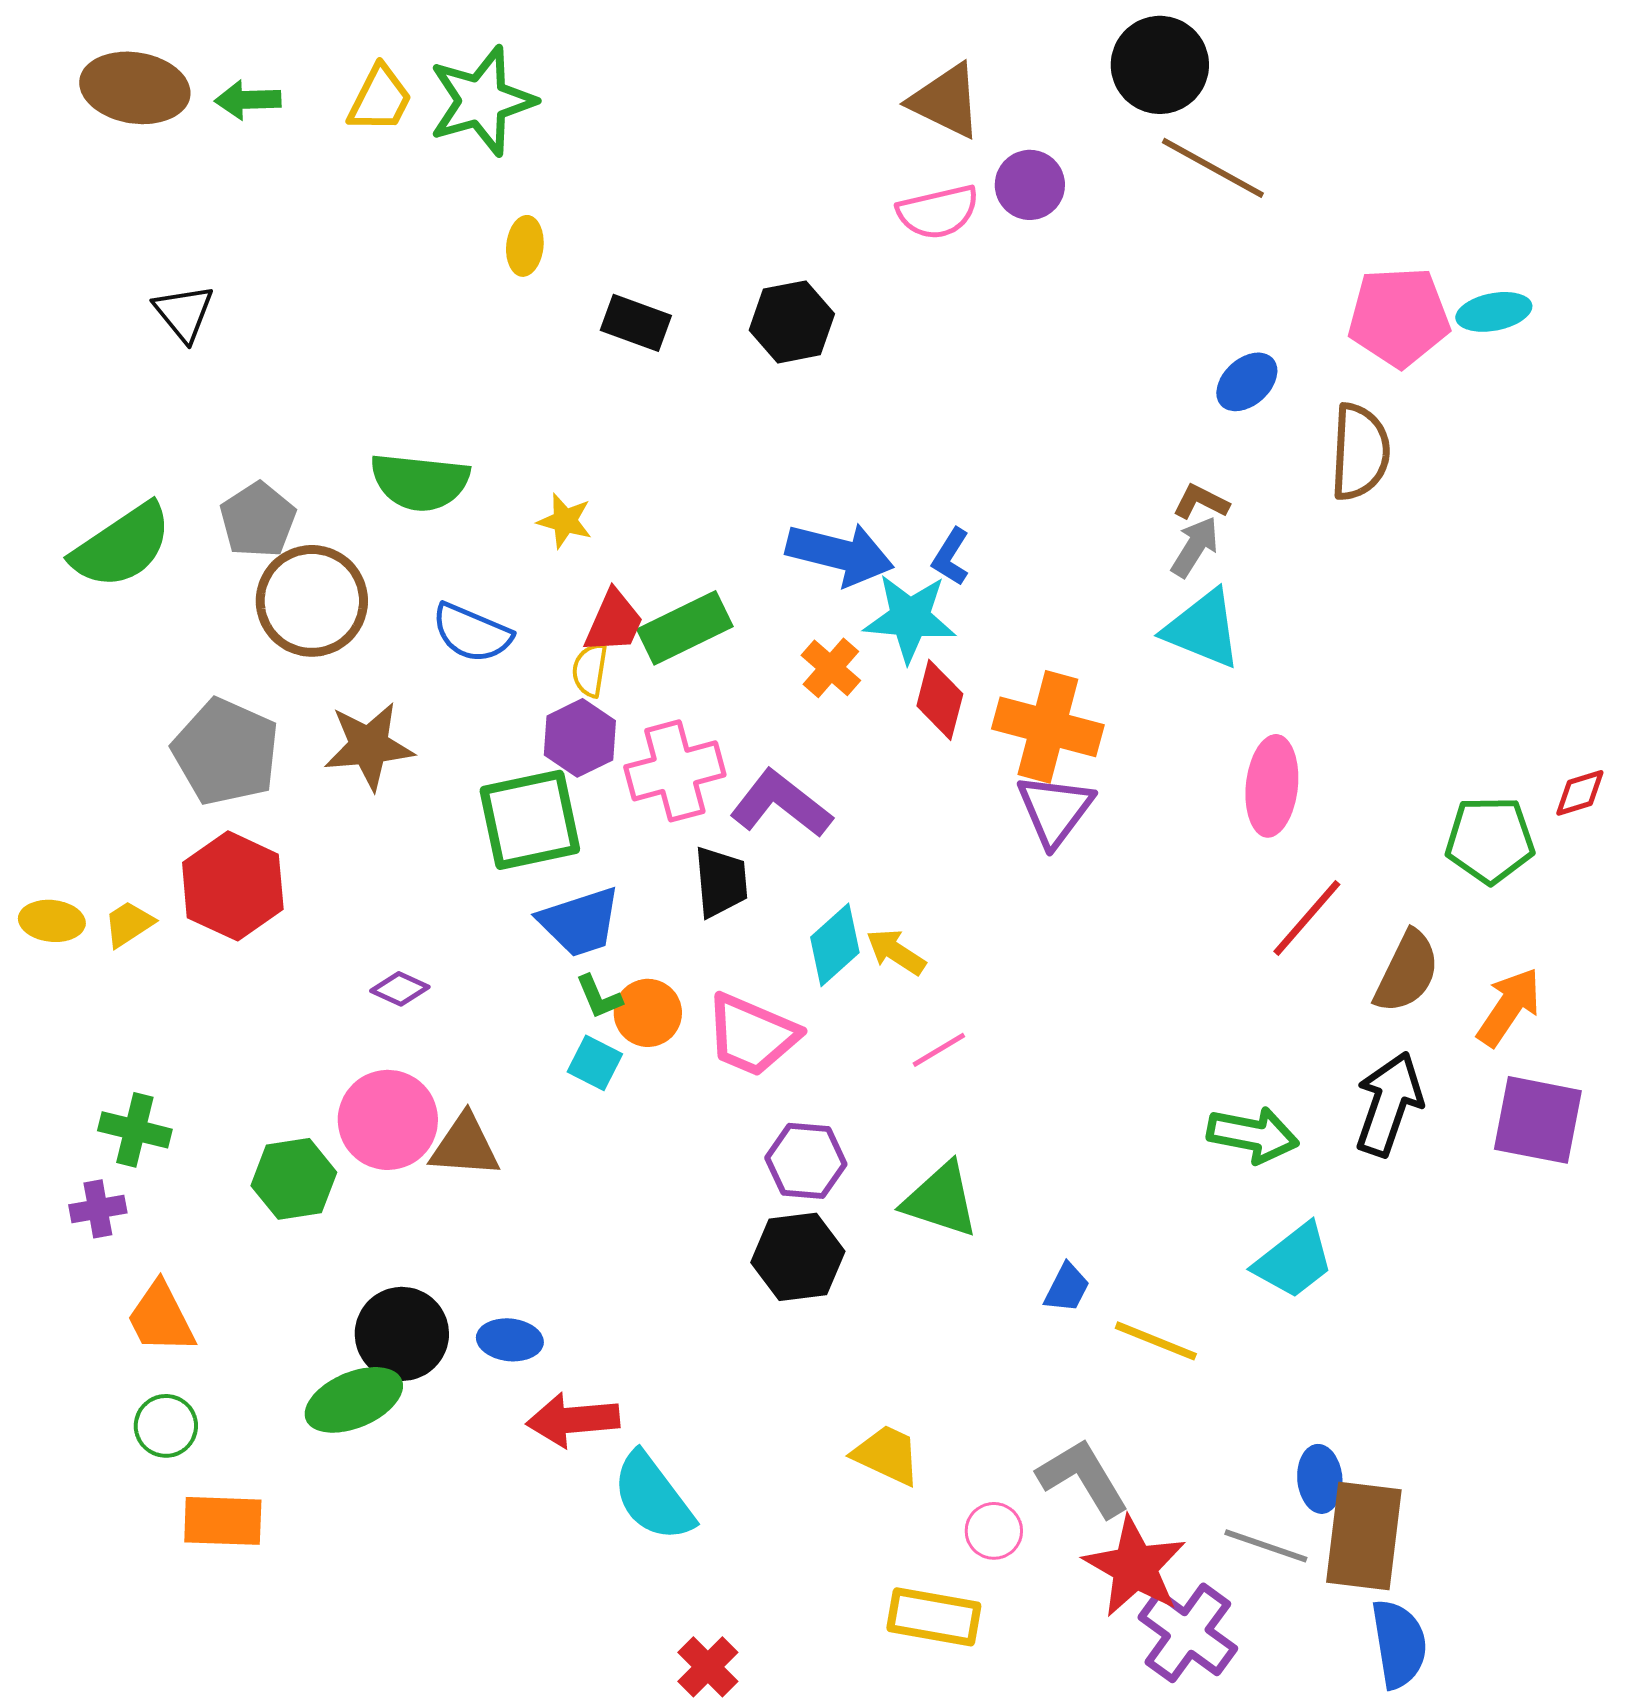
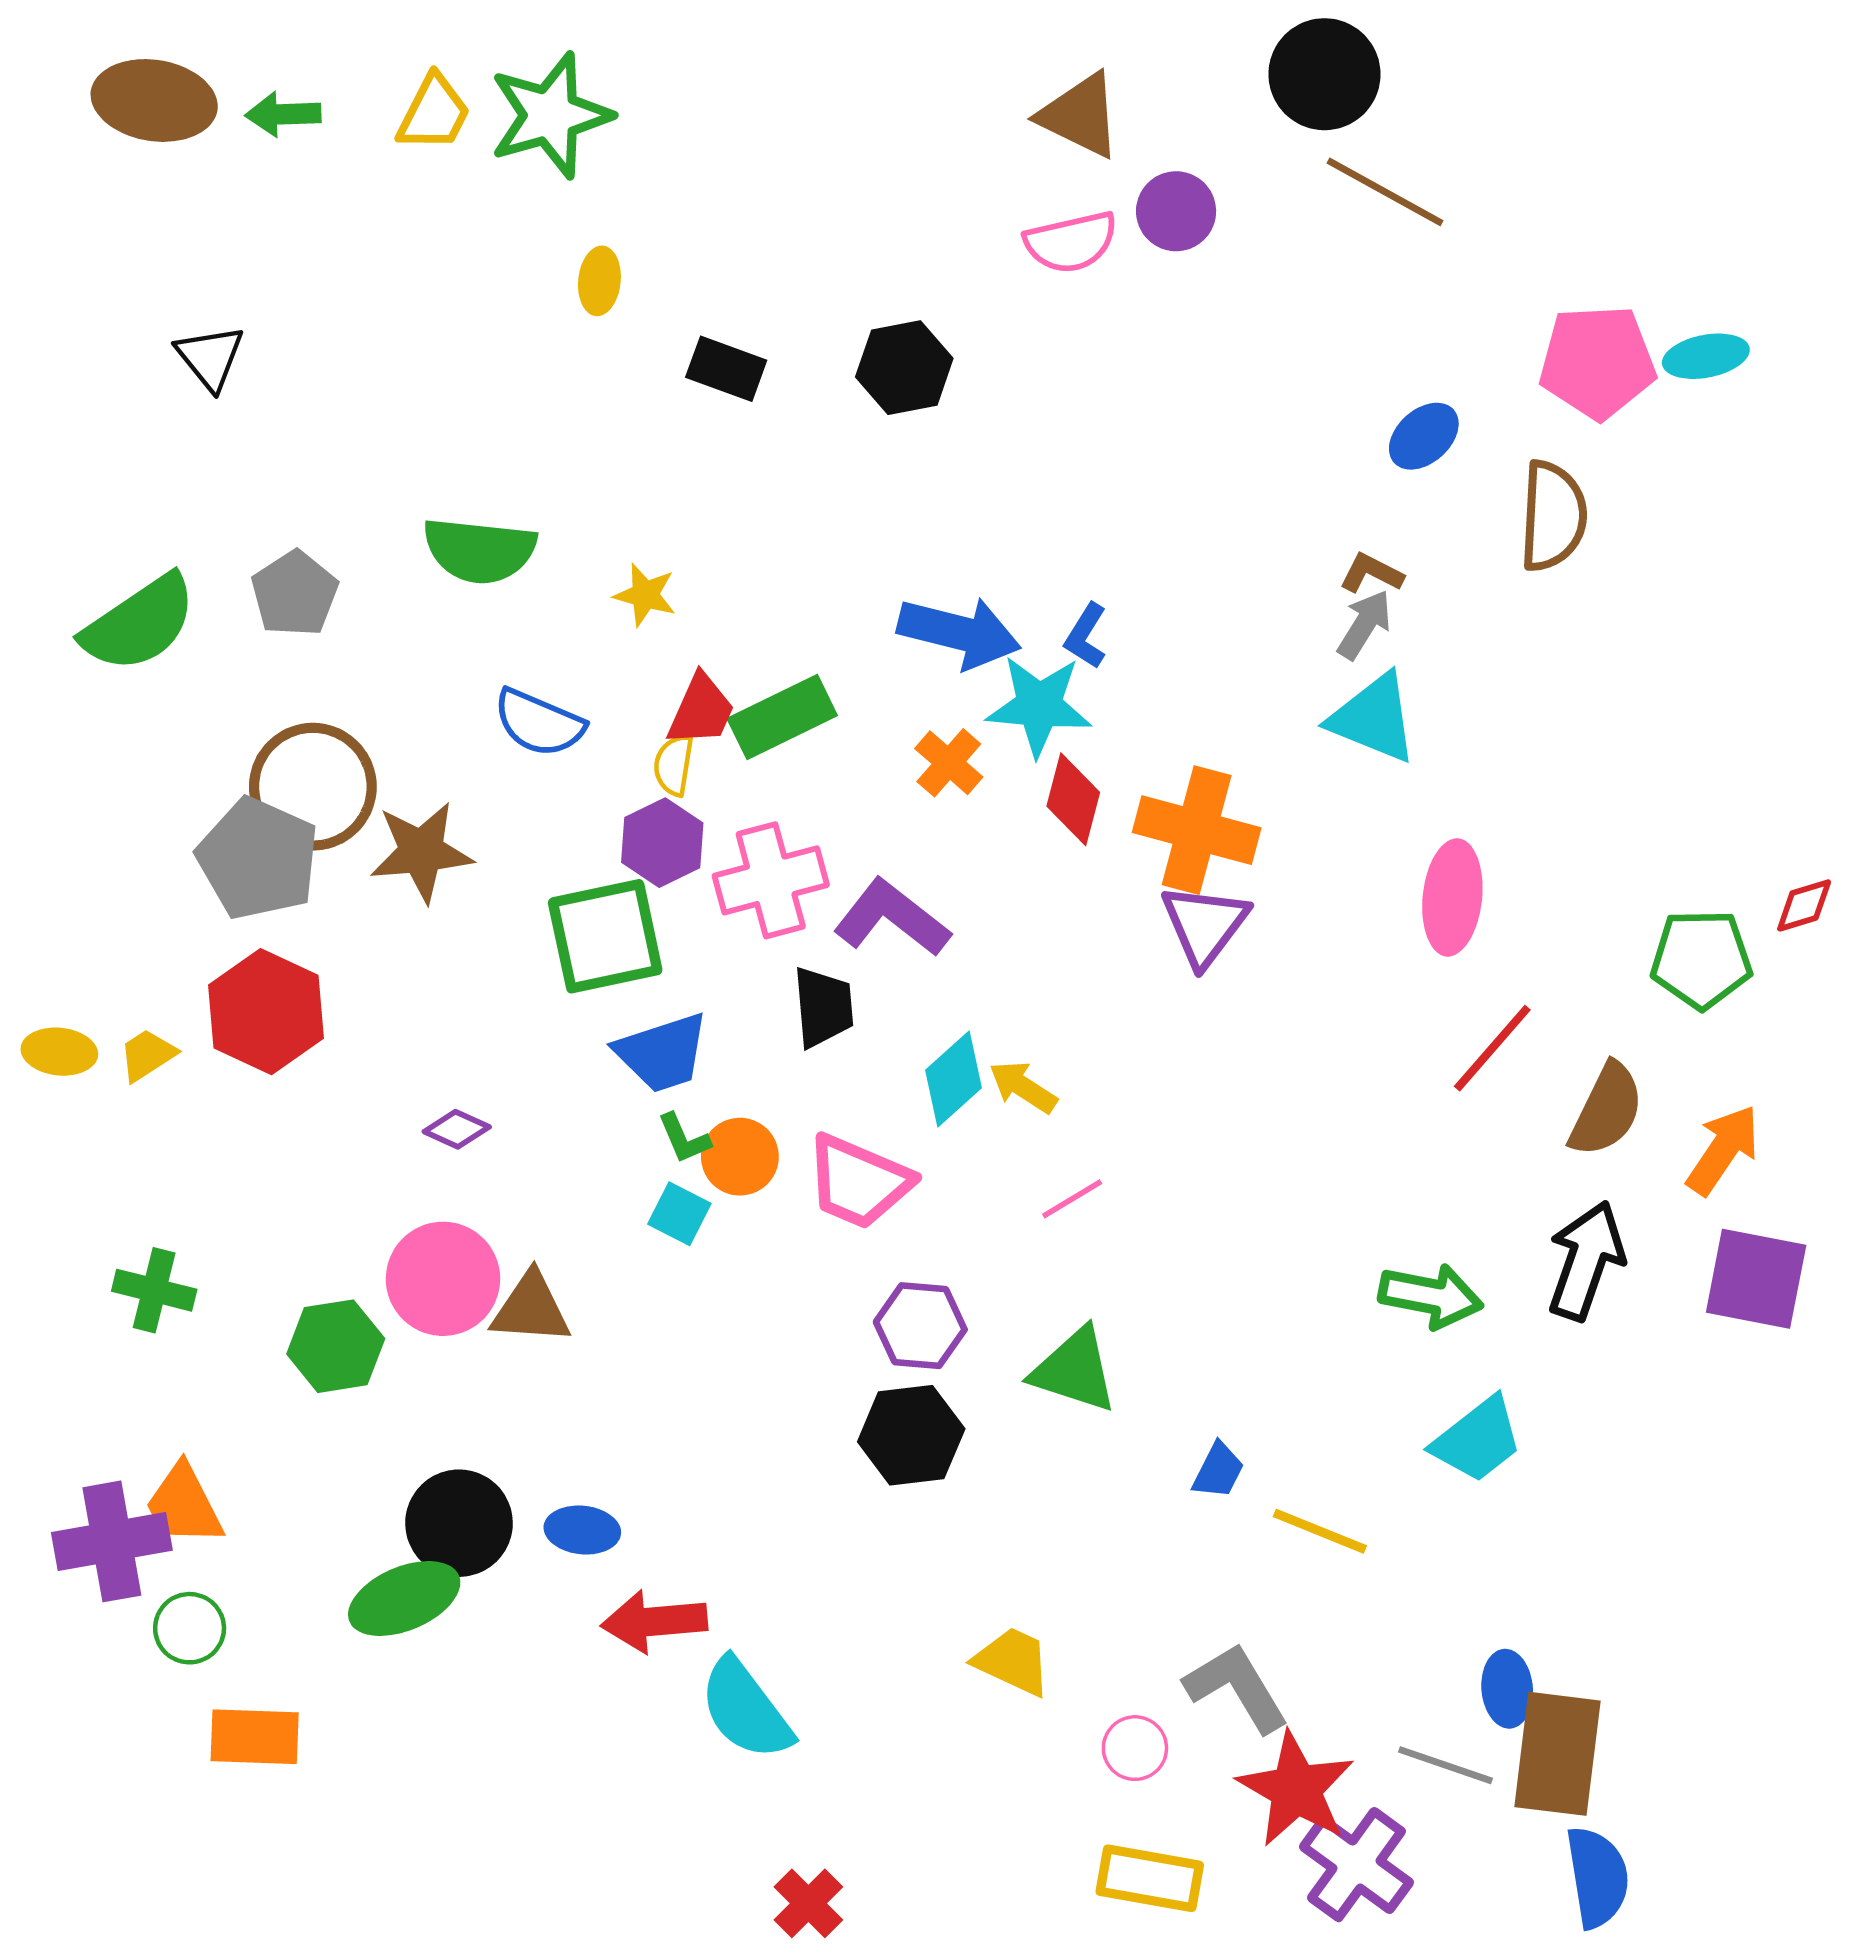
brown circle: (312, 601) -> (313, 787), moved
purple cross: (98, 1209) -> (112, 1541), moved, size x1.8
yellow rectangle: (934, 1617) -> (1150, 1878), moved

